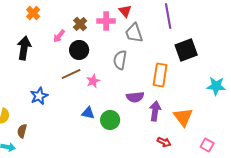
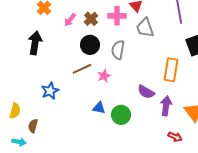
pink arrow: (59, 36) -> (70, 20), moved
gray semicircle: (120, 60) -> (118, 50), moved
purple semicircle: (135, 97) -> (146, 92), turned 36

